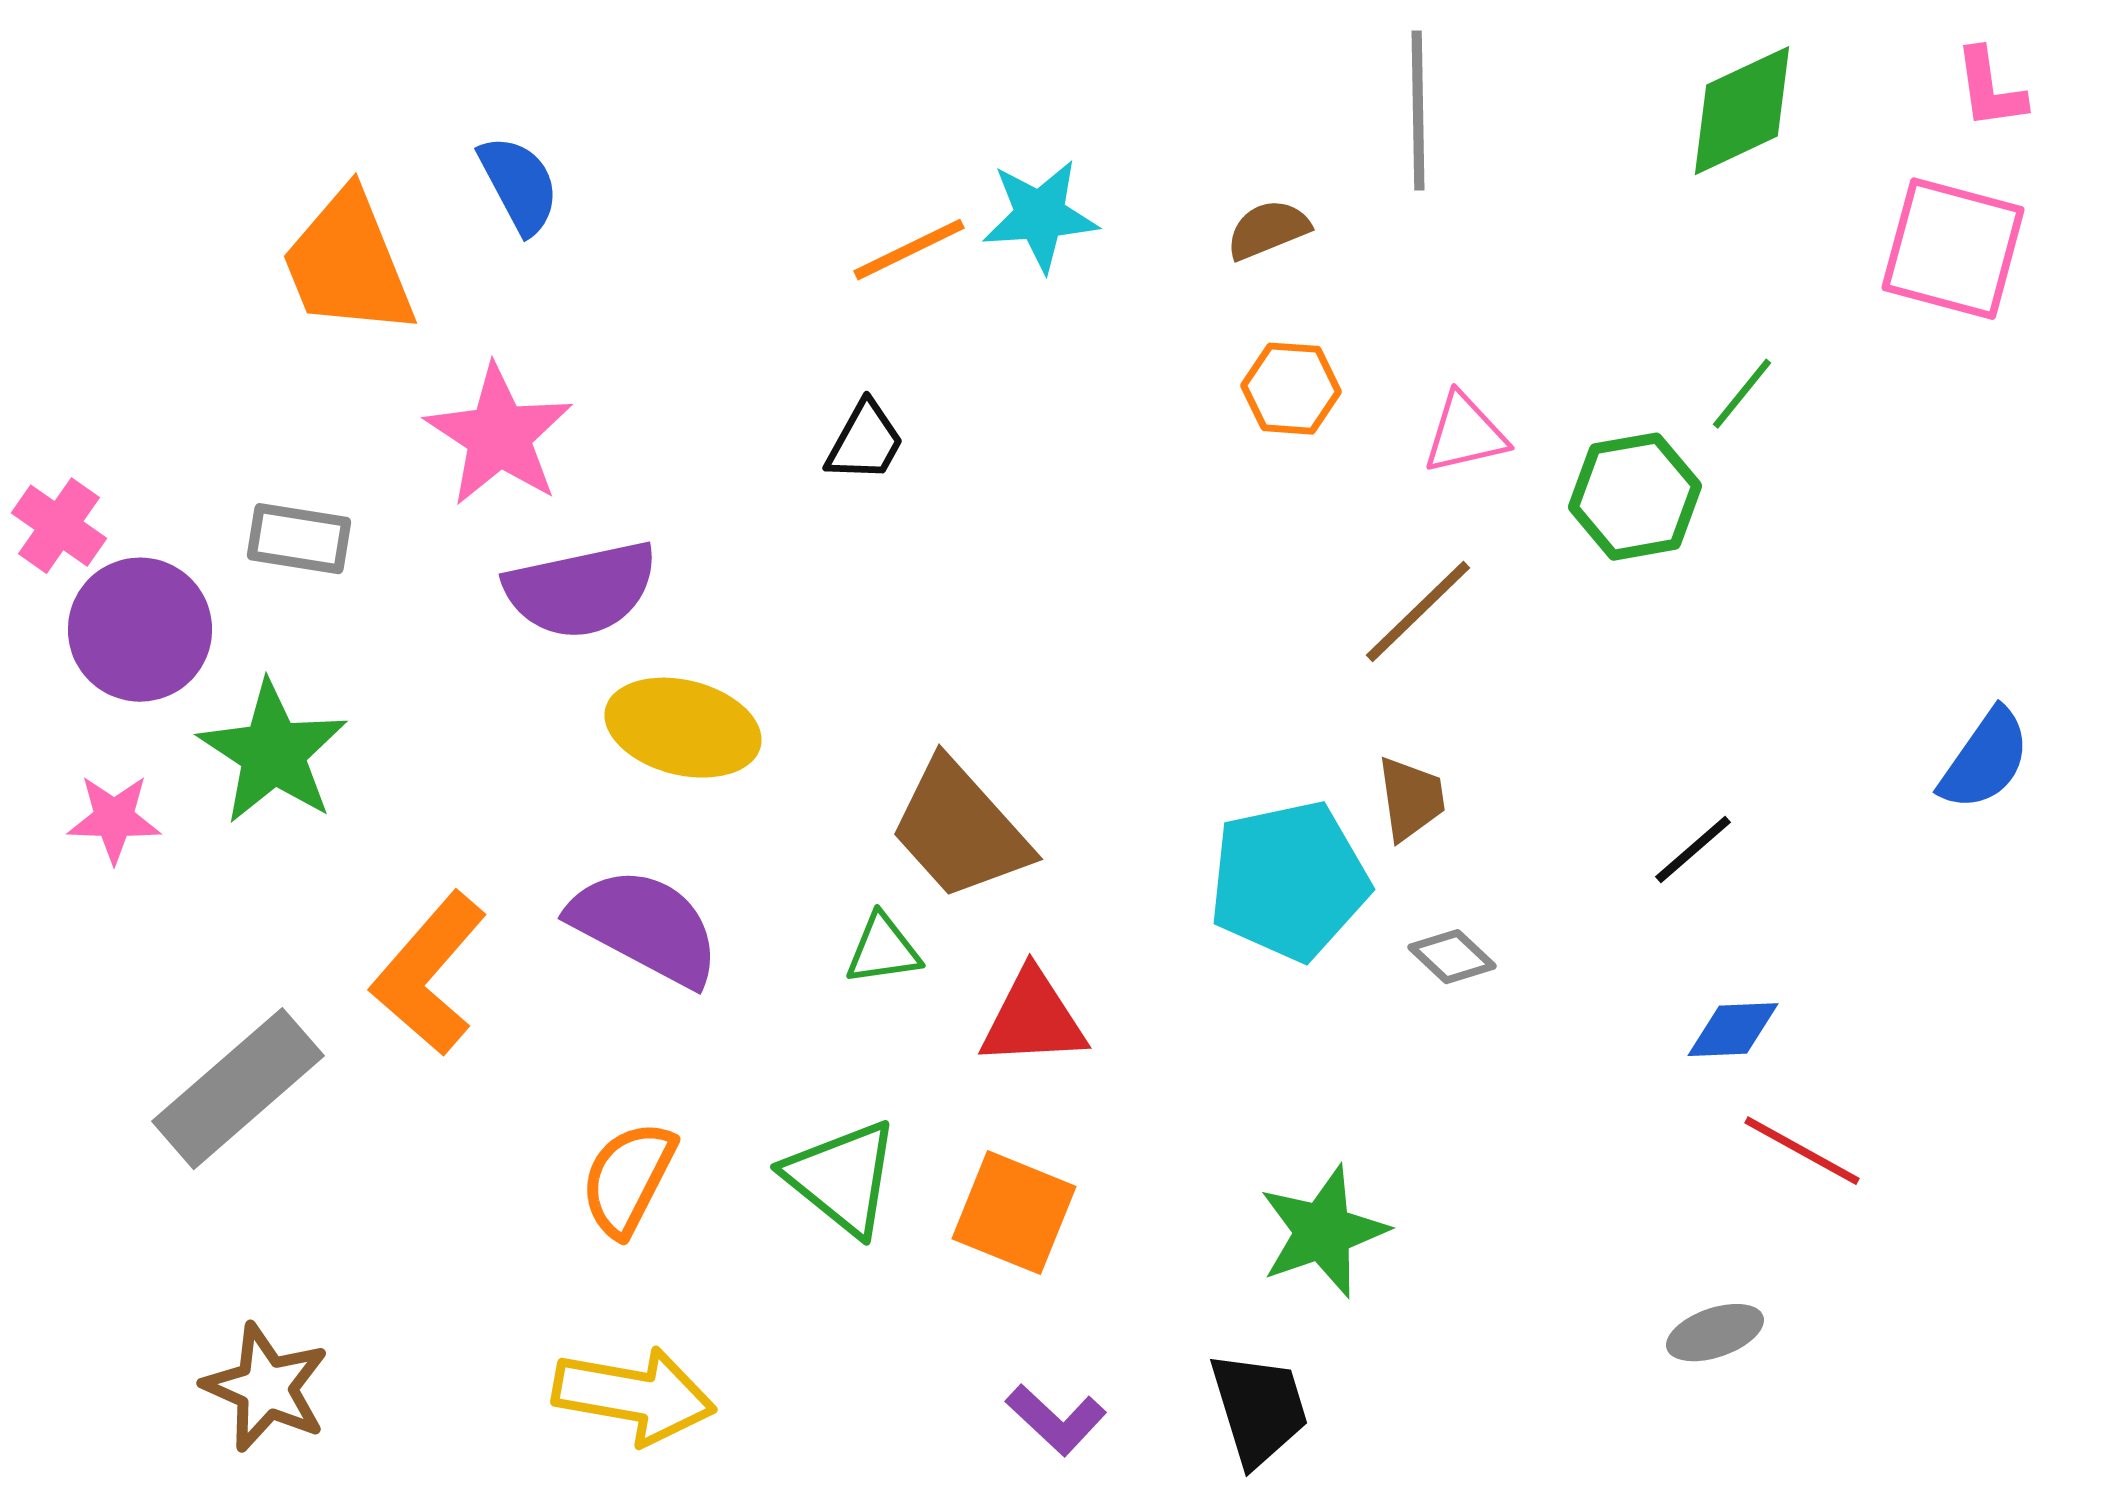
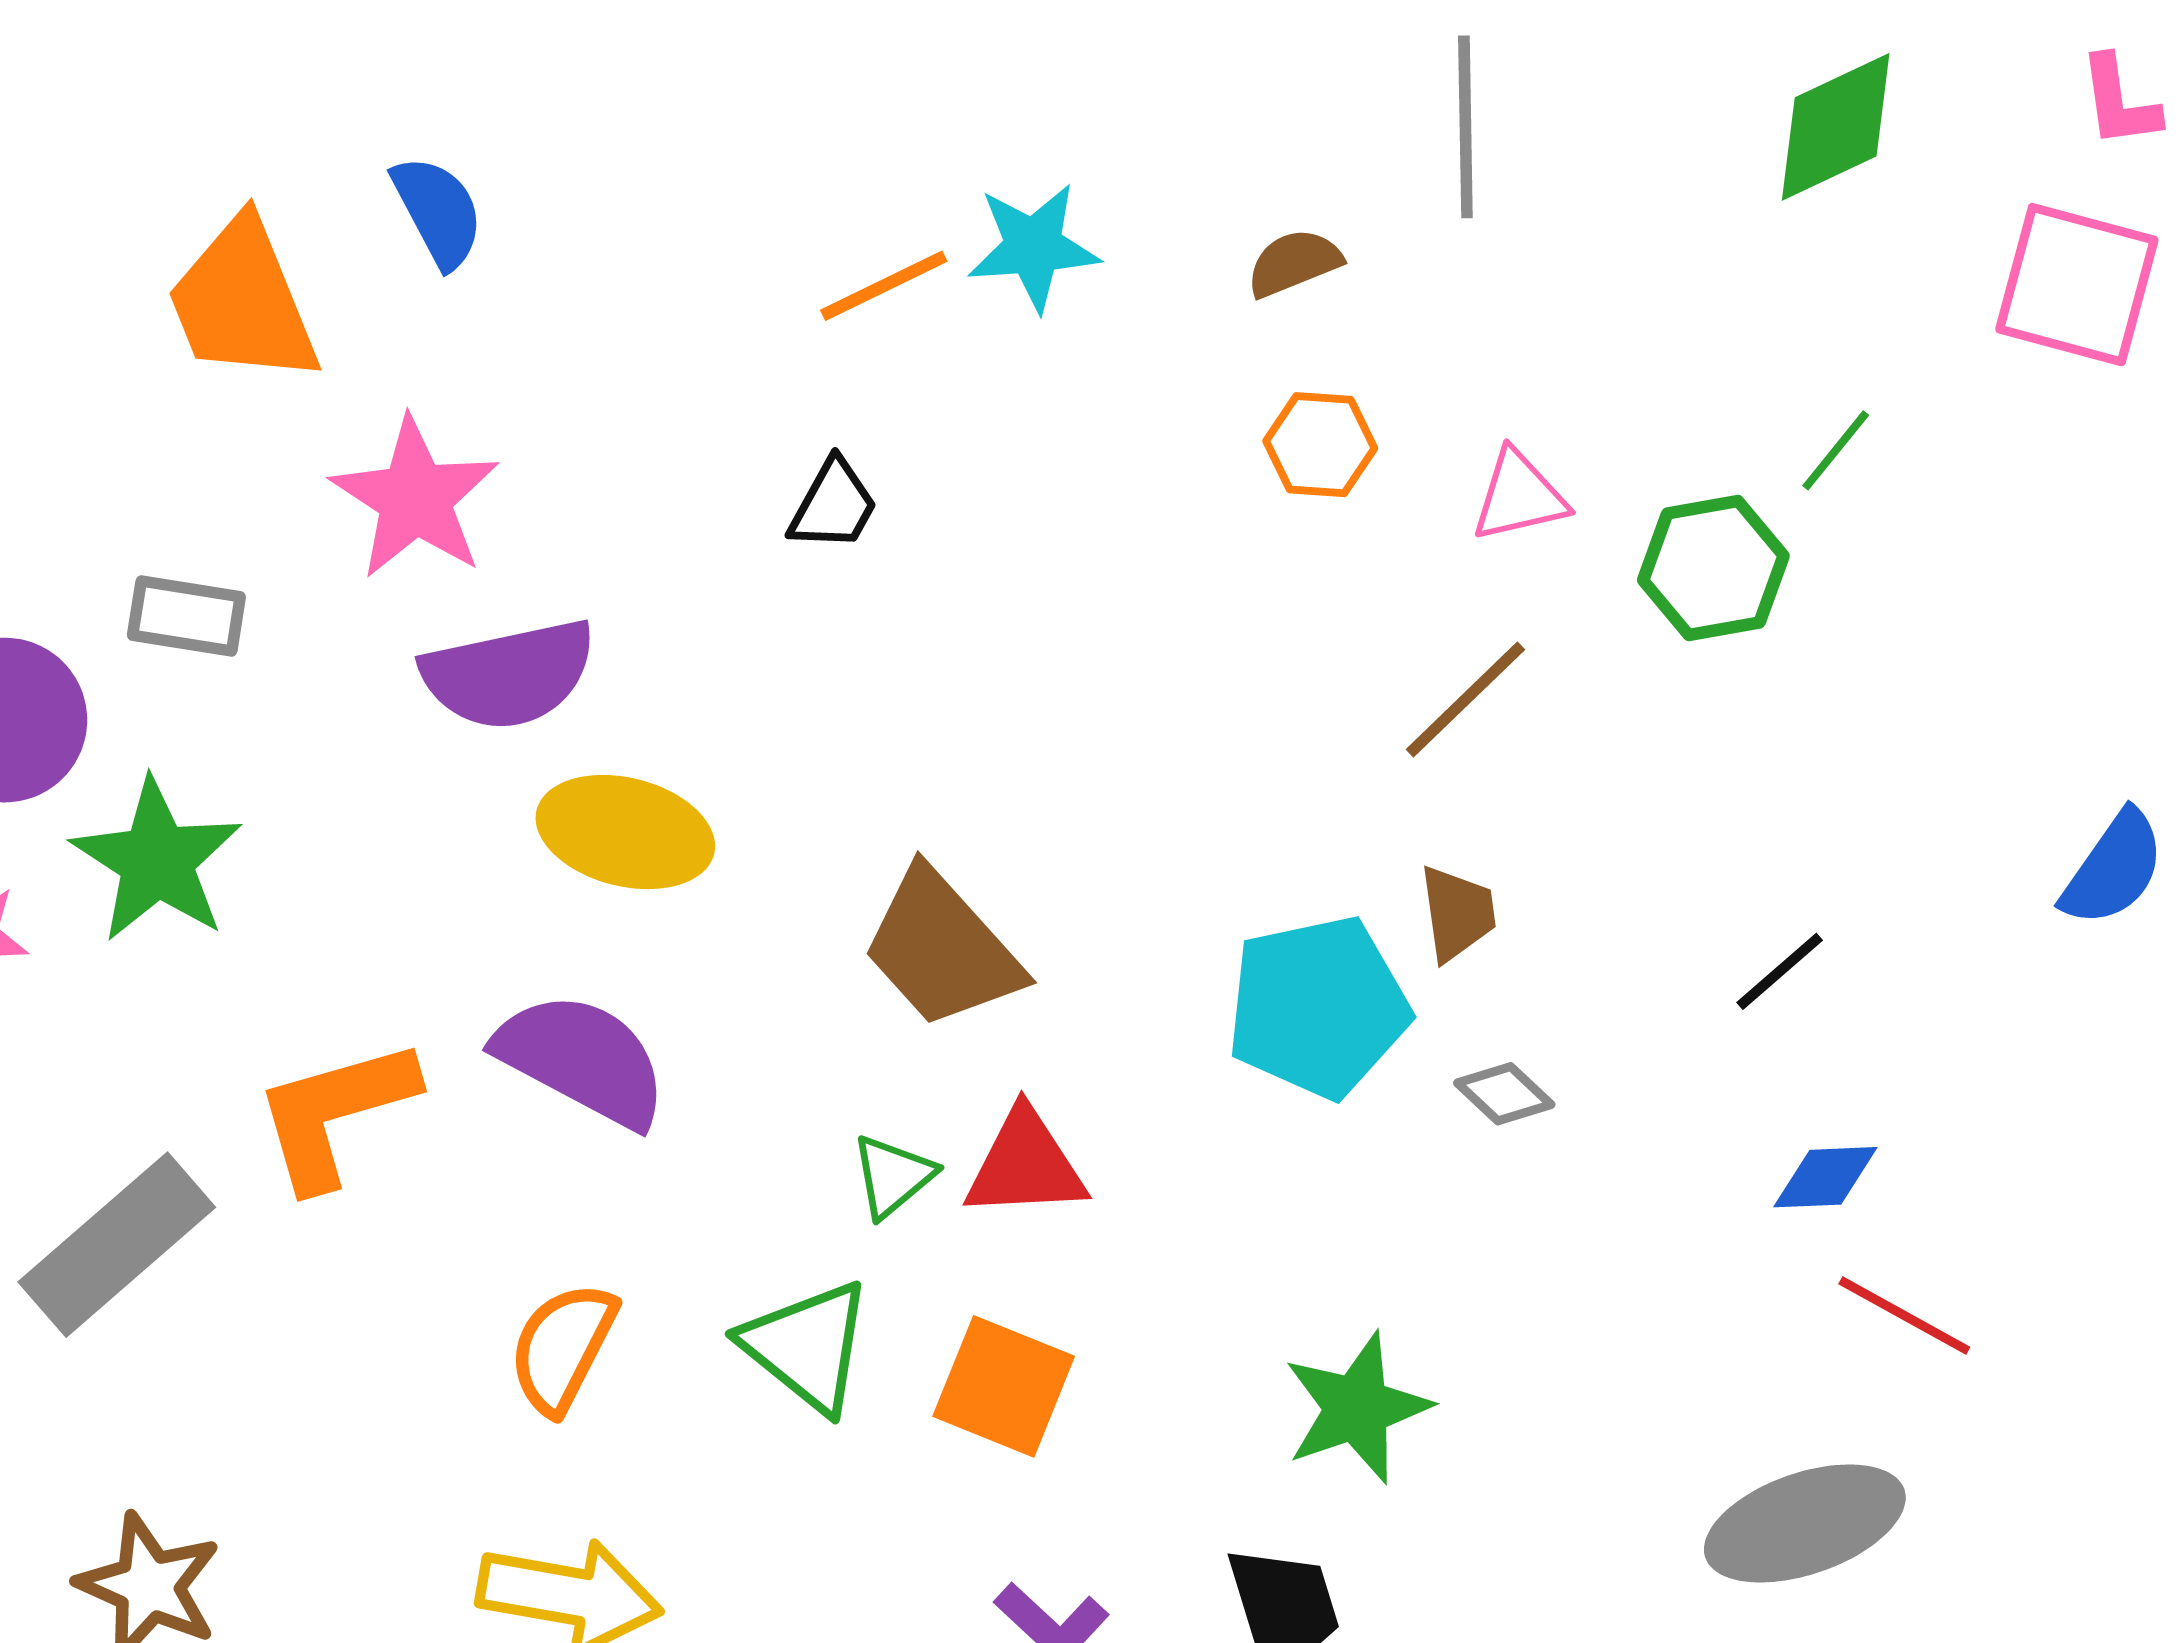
green triangle: (883, 950) -> (893, 1176), moved, turned -32
orange L-shape: (429, 974) -> (335, 1113), turned 33
gray ellipse: (1715, 1333) -> (1805, 1523), size x1.8

